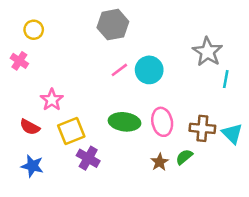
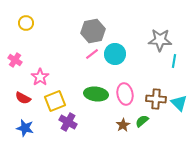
gray hexagon: (113, 25) -> (93, 31), moved
gray star: (208, 52) -> (160, 40), turned -30
pink cross: (19, 61) -> (15, 60), moved

